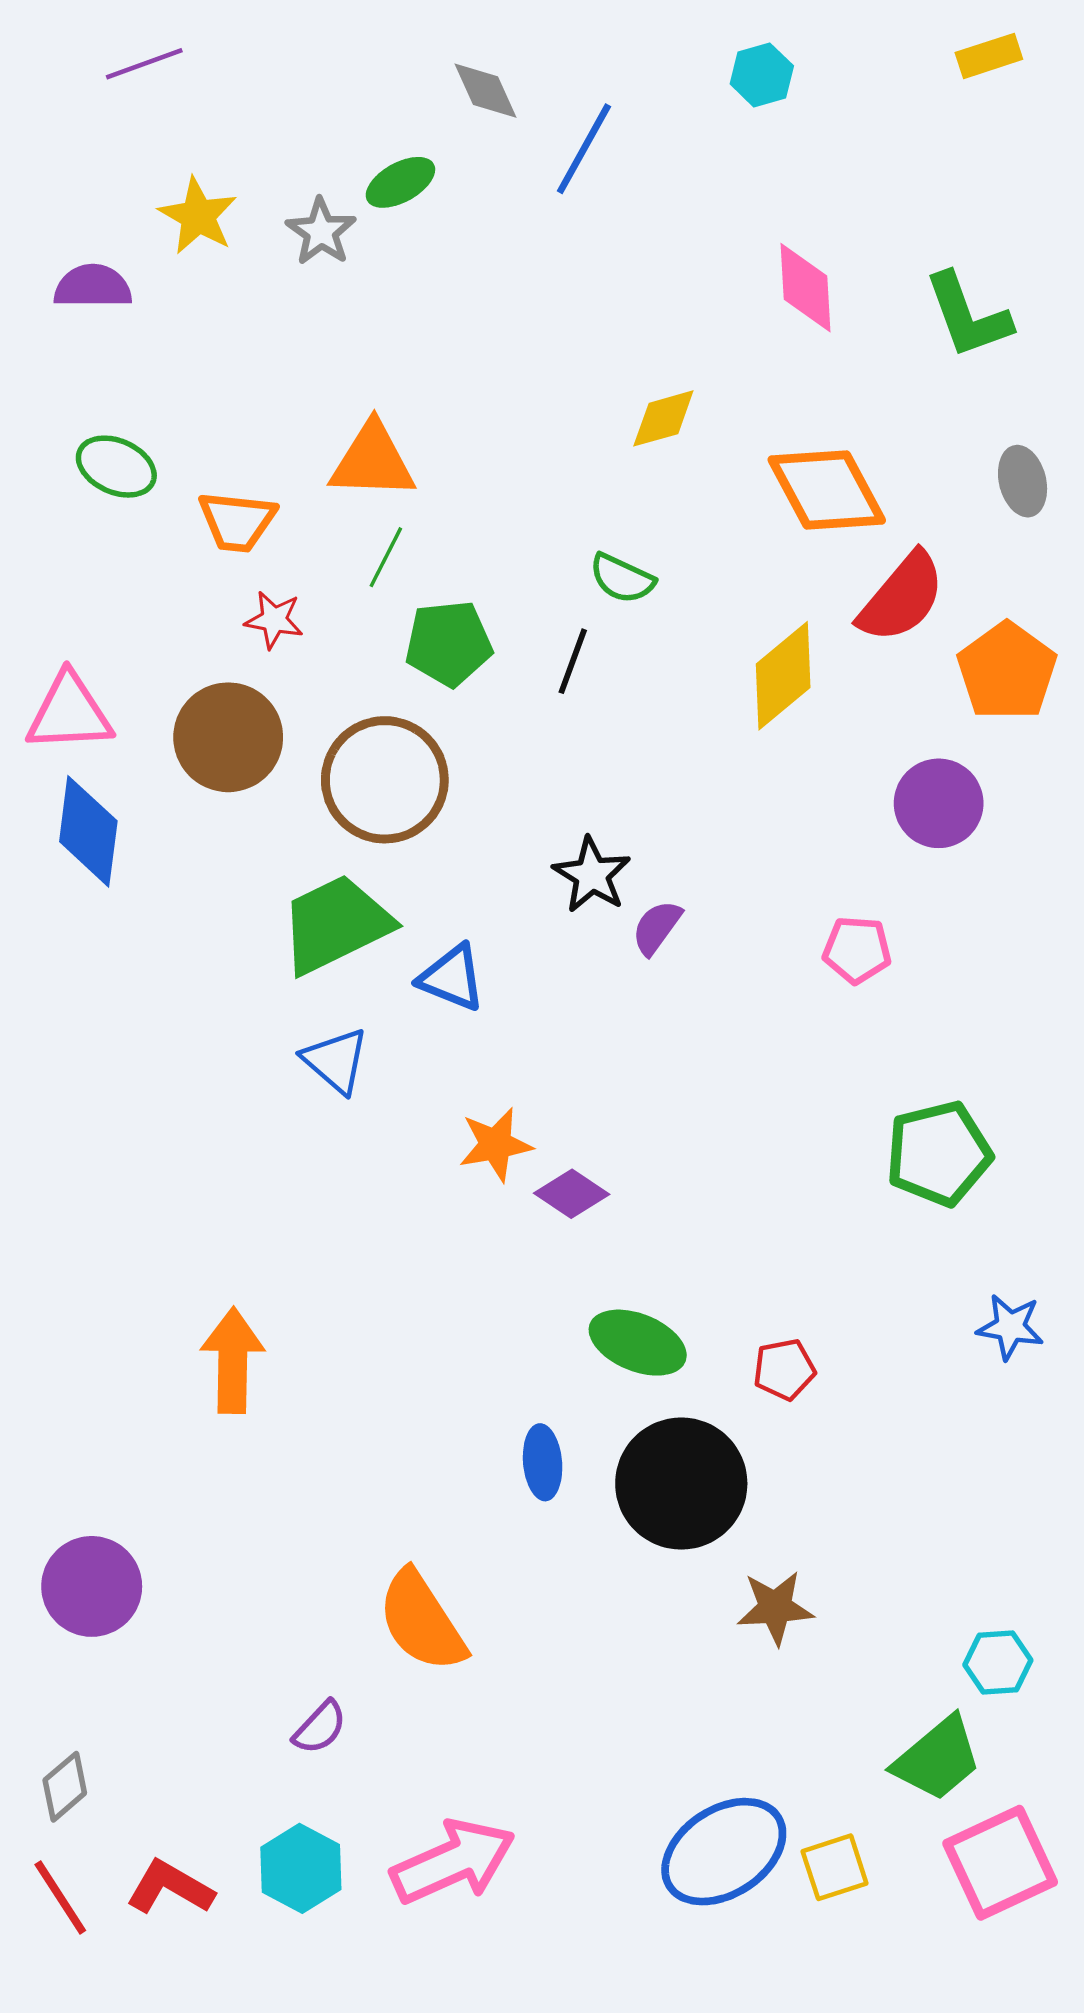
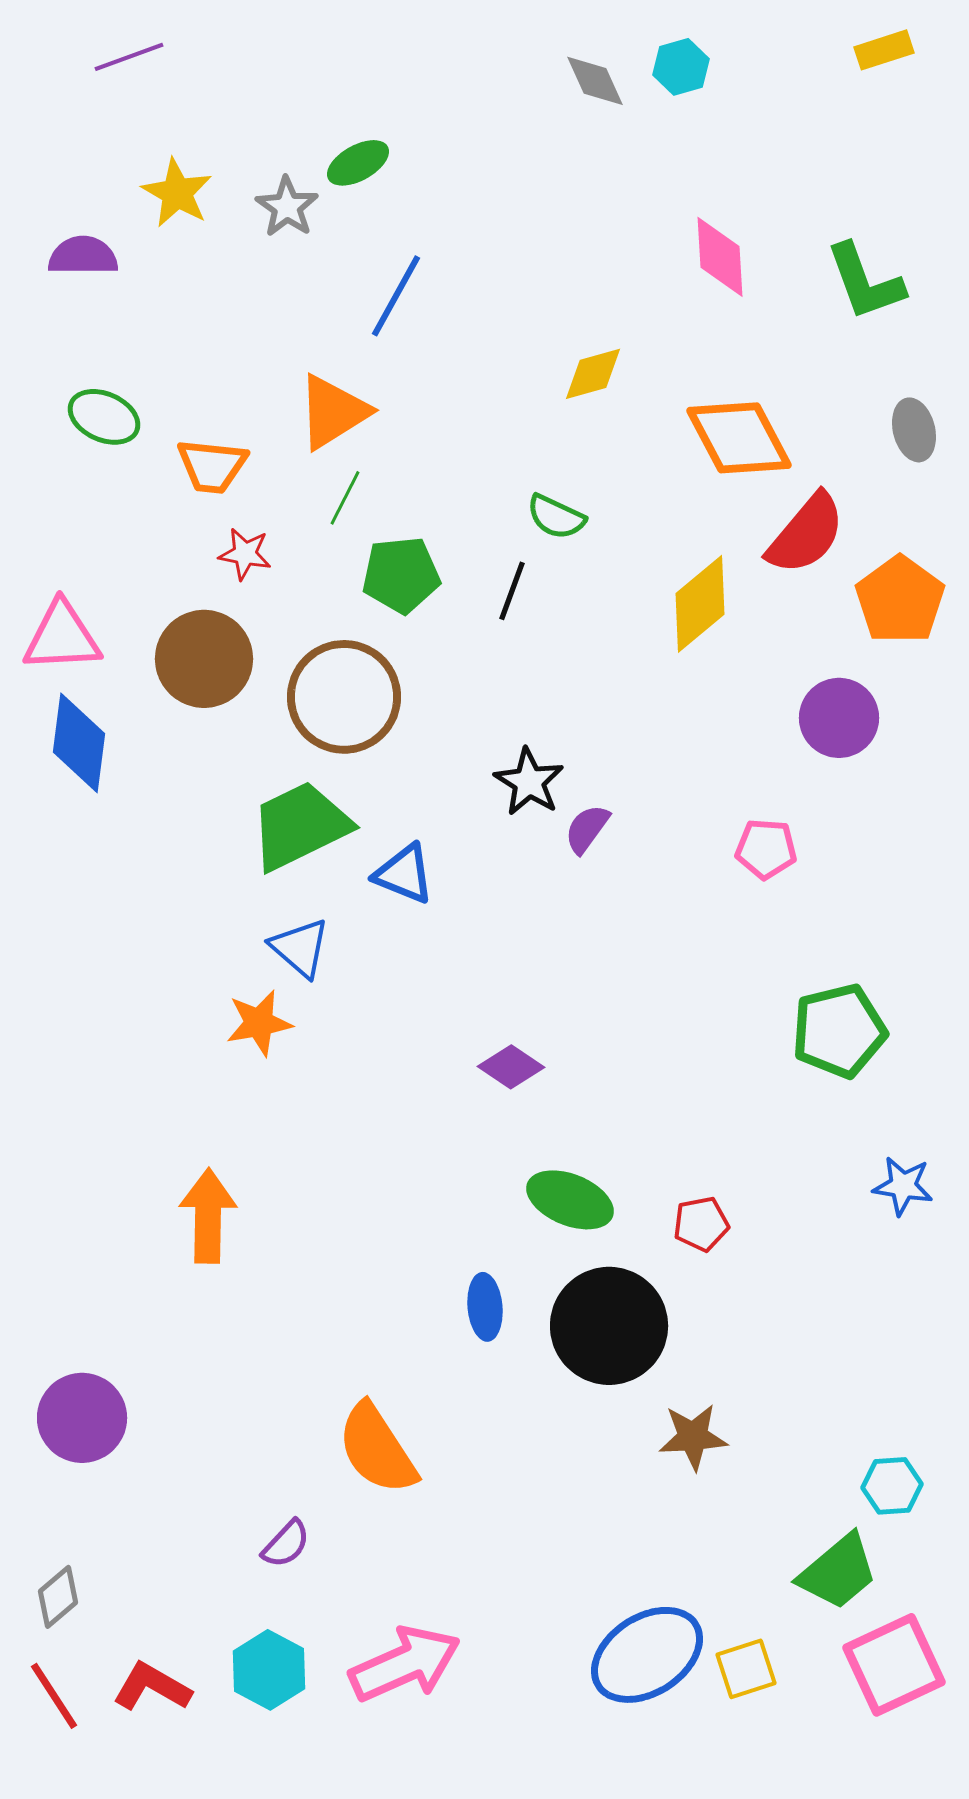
gray diamond: (486, 91) -> (595, 81), moved
blue line: (584, 149) -> (396, 296), moved
orange triangle: (373, 461) -> (333, 412), turned -34
orange star: (496, 1145) -> (259, 1023), moved

